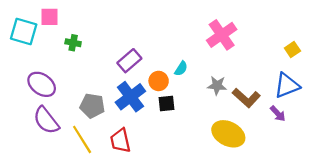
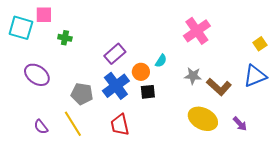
purple arrow: (278, 114) -> (240, 124), moved
purple semicircle: (46, 120) -> (41, 127), moved, size x0.6
red trapezoid: (120, 141) -> (120, 125), moved

